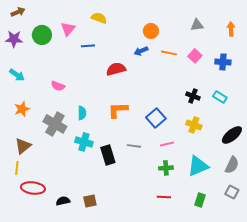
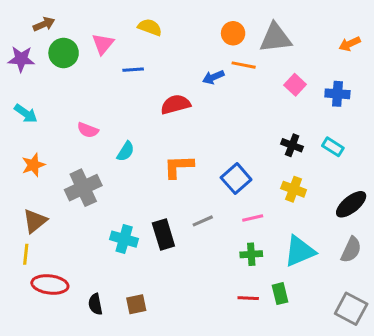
brown arrow: (18, 12) -> (44, 24), moved
gray triangle: (197, 25) -> (275, 38), moved, size x1.6
orange arrow: (231, 29) -> (350, 44), turned -112
orange circle: (151, 31) -> (233, 33), moved
orange line: (169, 53) -> (244, 65), moved
cyan semicircle: (82, 113) -> (126, 151), moved, turned 32
gray cross: (55, 124) -> (83, 188), turned 35
cyan cross: (84, 142) -> (124, 239), moved
gray line: (134, 146) -> (203, 221), turned -32
gray square: (232, 192) -> (351, 309), moved, size x1.5
green rectangle: (200, 200) -> (280, 294), moved, turned -32
black semicircle: (63, 201) -> (95, 304), turned -88

